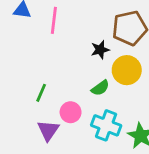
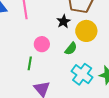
pink circle: (71, 112) -> (42, 44), moved
cyan cross: (106, 125) -> (82, 74), turned 30

